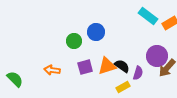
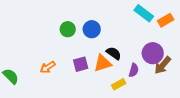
green circle: (74, 41) -> (68, 29), moved
black semicircle: (122, 66) -> (114, 53), moved
orange arrow: (52, 70) -> (48, 67), turned -42

